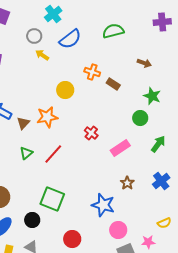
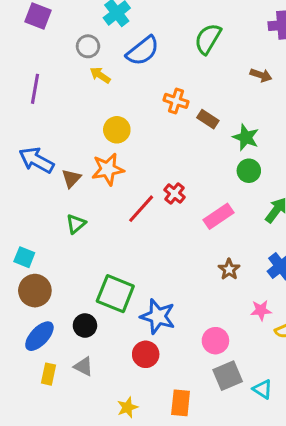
green semicircle: (113, 31) -> (208, 39), turned -45
brown arrow: (144, 63) -> (261, 75), moved
yellow circle: (65, 90) -> (117, 130), moved
green star: (152, 96) -> (246, 137), moved
red line: (53, 154) -> (141, 209), moved
blue star: (103, 205) -> (158, 316), moved
pink star: (148, 242) -> (261, 310), moved

